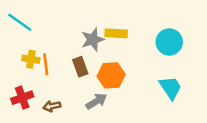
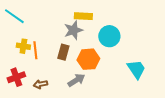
yellow rectangle: (116, 33) -> (83, 16), moved
cyan circle: (169, 42) -> (109, 36), moved
brown rectangle: (80, 67) -> (63, 52), turned 35

